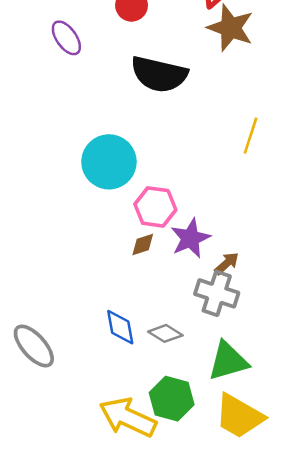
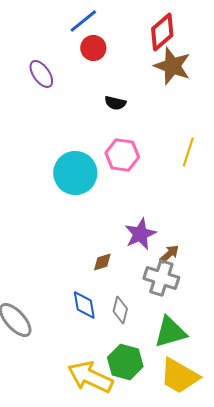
black semicircle: (159, 74) -> (115, 103), size x0.5
pink hexagon: (155, 207) -> (122, 155), moved
brown diamond: (143, 245) -> (102, 262), moved
gray diamond: (165, 333) -> (120, 310), turned 72

